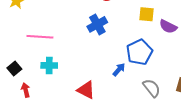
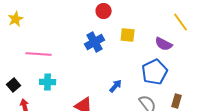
yellow square: (147, 14) -> (128, 35), moved
blue pentagon: (139, 52) -> (155, 72), moved

